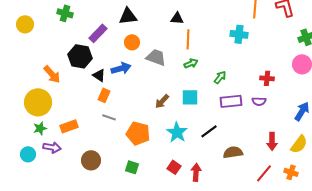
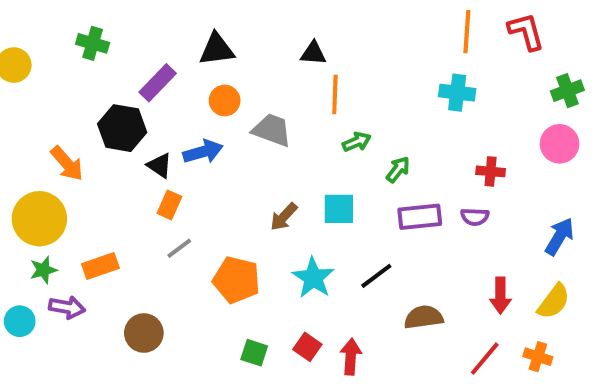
cyan cross: (239, 34) -> (457, 93), moved
green arrow: (191, 63) -> (357, 142), moved
gray line: (109, 117) -> (179, 248), turned -56
green square: (132, 167) -> (254, 353), moved

